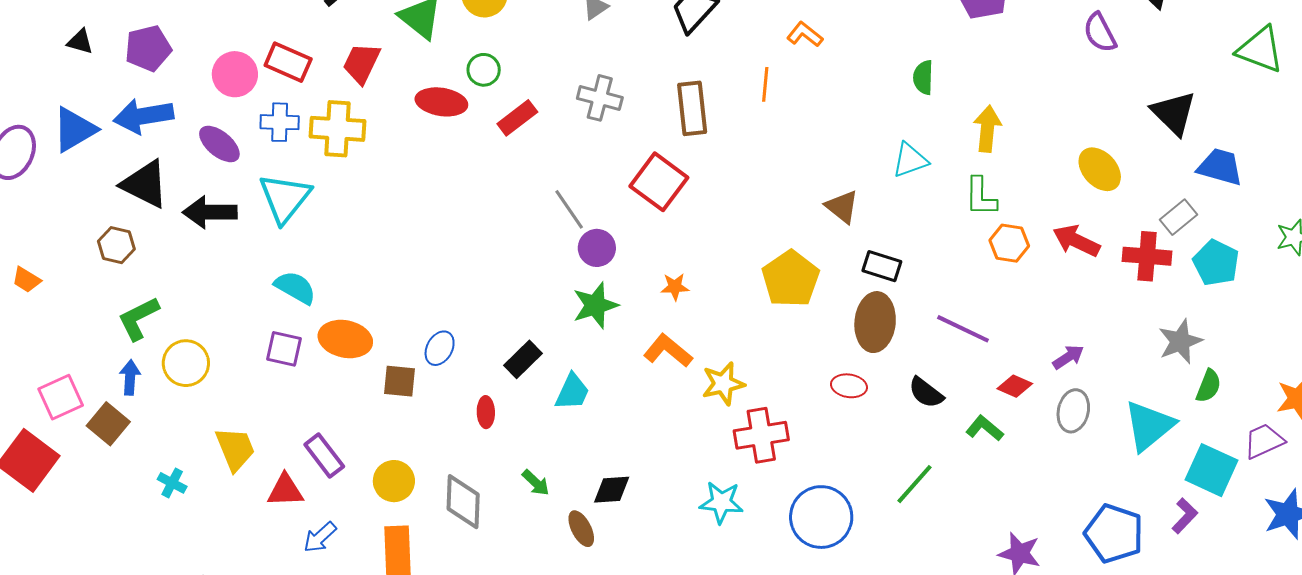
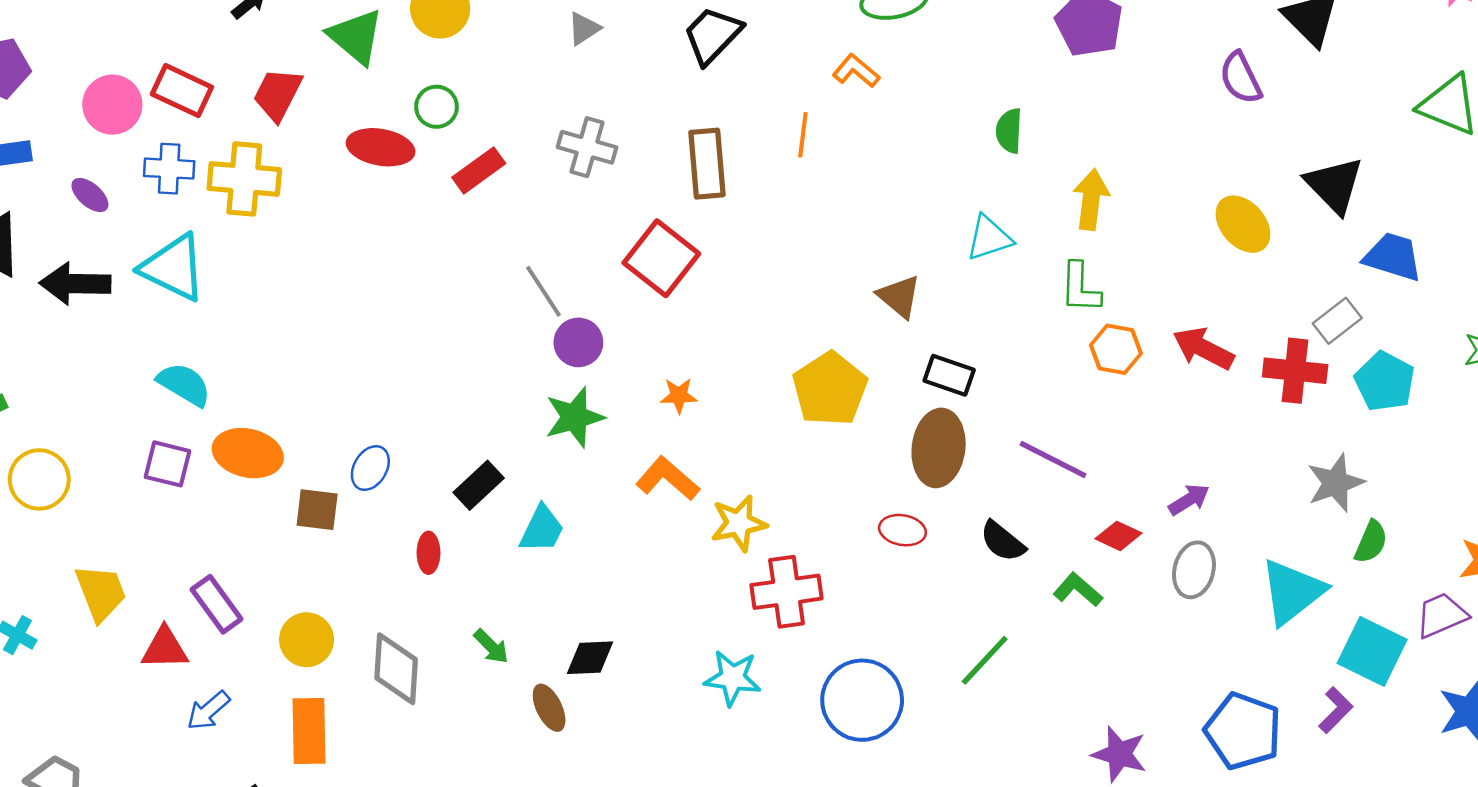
purple ellipse: (219, 144) -> (90, 195), size x0.7
yellow ellipse: (1100, 169) -> (1243, 224), moved
cyan triangle: (285, 198) -> (173, 268), turned -44

